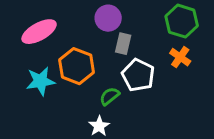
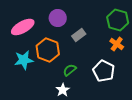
purple circle: (108, 18) -> (58, 18), moved
gray rectangle: (123, 44) -> (79, 35), turned 40
white pentagon: (138, 75) -> (104, 71), moved

